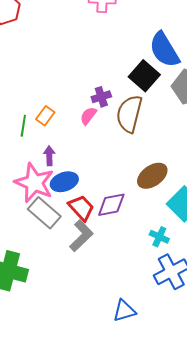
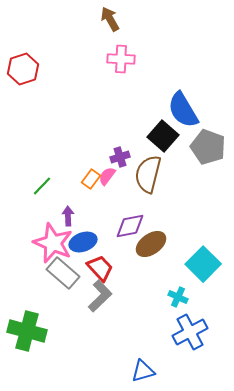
orange rectangle: (45, 116) -> (91, 179), moved
green line: (23, 126) -> (42, 186), turned 35
brown ellipse: (152, 176) -> (151, 244), moved
purple diamond: (111, 205) -> (130, 226), moved

